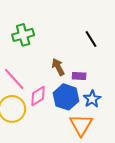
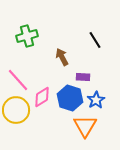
brown arrow: (58, 67) -> (62, 57), moved

